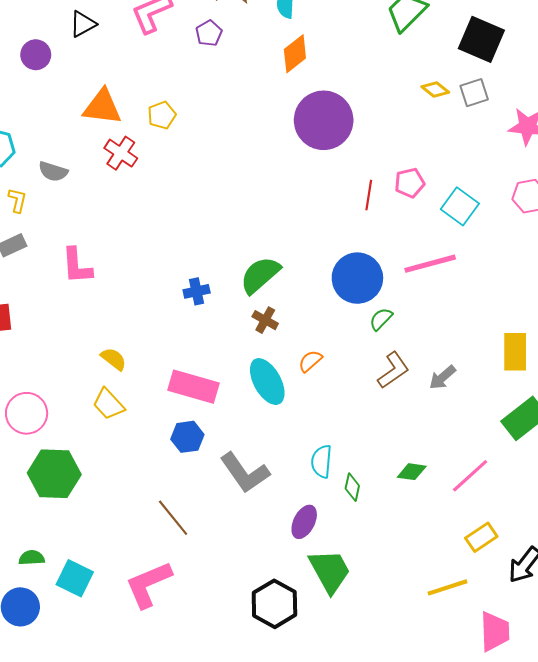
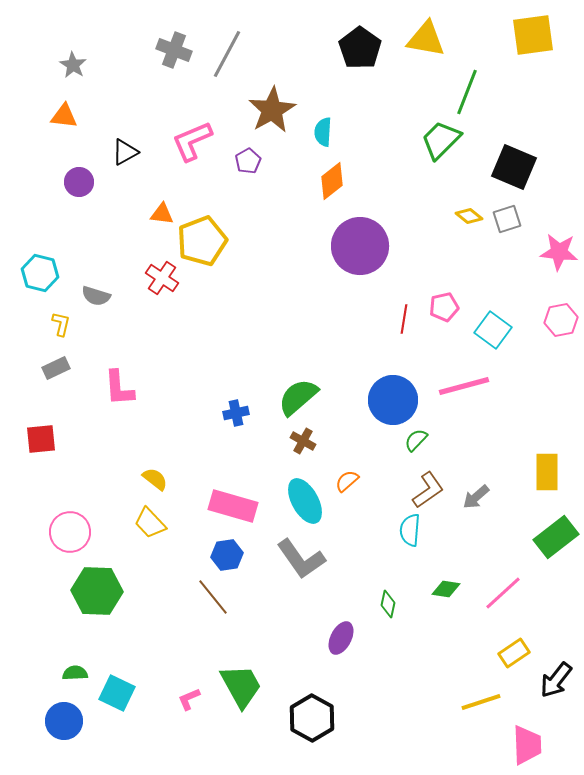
orange triangle: (102, 107) -> (162, 214), moved, size x0.6
yellow pentagon: (162, 115) -> (202, 241), size x1.8
cyan semicircle: (322, 461) -> (410, 530), moved
gray L-shape: (245, 473) -> (301, 559), moved
brown line: (173, 518) -> (213, 597), moved
green trapezoid: (330, 571) -> (241, 686), moved
pink L-shape: (148, 584) -> (189, 699), size x0.5

